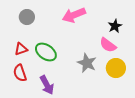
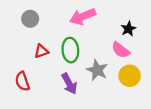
red triangle: (21, 49) -> (41, 51), moved
green ellipse: (46, 52) -> (70, 50), moved, turned 50
purple arrow: (47, 85) -> (69, 84), moved

